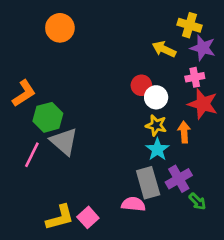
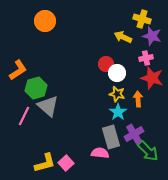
green arrow: (197, 201) -> (148, 151), size x1.6

